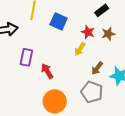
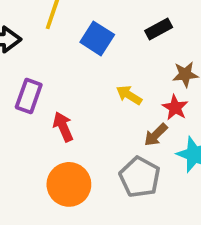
black rectangle: (102, 10) -> (159, 29), moved
red star: (88, 32) -> (175, 108), moved
yellow arrow: (80, 49) -> (129, 95), turned 80

